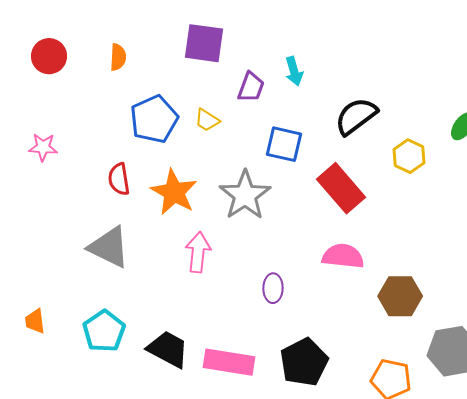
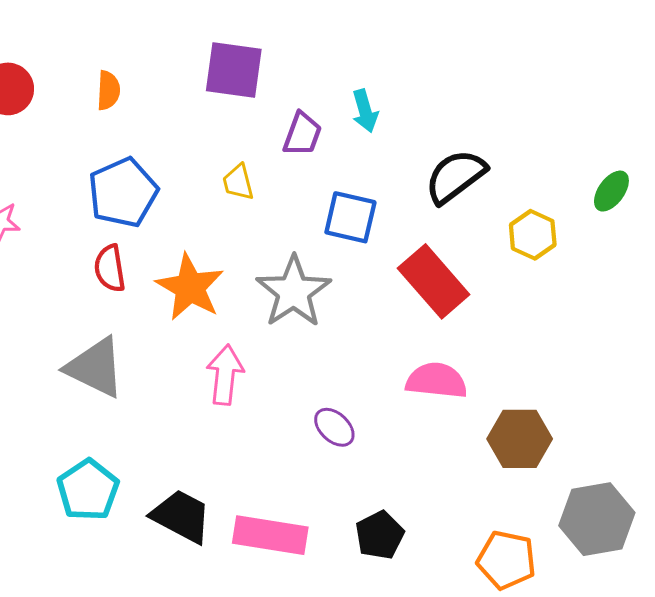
blue pentagon: (154, 119) -> (123, 192), moved
yellow trapezoid: (207, 120) -> (238, 182), turned 44
purple ellipse: (273, 288) -> (334, 427), turned -48
black pentagon: (304, 362) -> (380, 535), size x0.7

